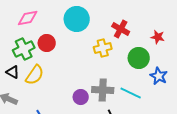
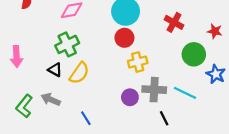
red circle: (47, 43) -> (124, 38), moved
yellow cross: (103, 48) -> (138, 62), moved

